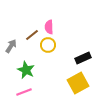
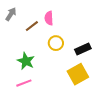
yellow circle: (48, 45) -> (56, 43), moved
gray arrow: (11, 46) -> (11, 14), moved

